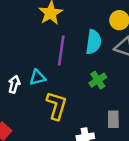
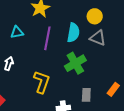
cyan triangle: (37, 77) -> (17, 32), moved
green cross: (98, 80) -> (75, 63), size x1.5

